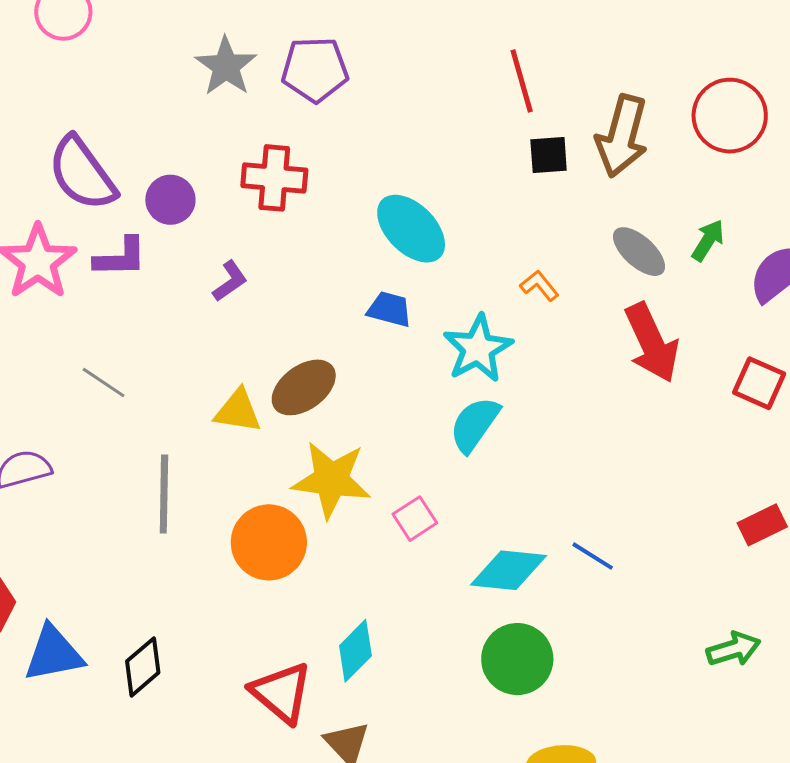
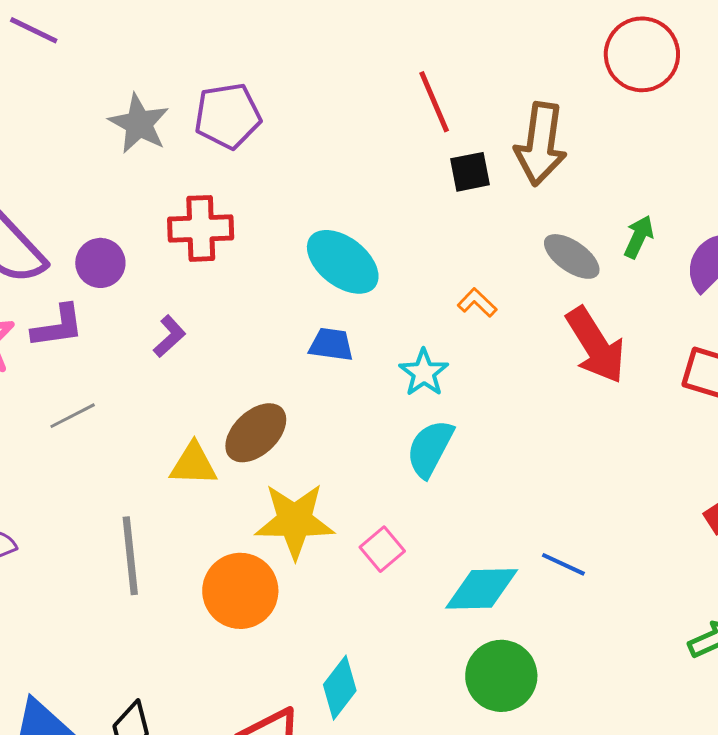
red circle: (730, 116) -> (642, 54), moved
cyan star: (478, 349) -> (424, 373), size x0.7
gray line: (104, 383) -> (73, 416), moved, turned -54

